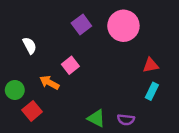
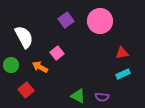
white semicircle: (30, 46) -> (24, 37), size x1.6
green circle: (15, 90) -> (11, 65), moved
cyan rectangle: (152, 91) -> (123, 74), turned 40

